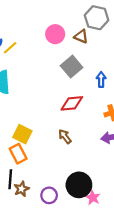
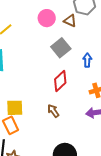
red diamond: (72, 103) -> (60, 81), turned -40
yellow square: (22, 134) -> (15, 108), turned -30

